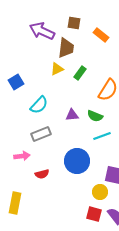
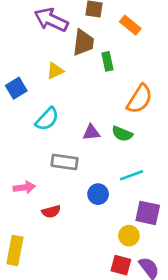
yellow triangle: (57, 69) -> (55, 71), moved
green rectangle: (80, 73) -> (107, 61), moved, turned -48
gray rectangle: (41, 134) -> (65, 162), moved, turned 30
cyan line: (102, 136) -> (132, 175), moved
blue circle: (77, 161) -> (98, 194), size x0.6

